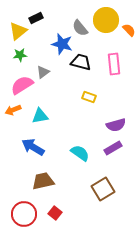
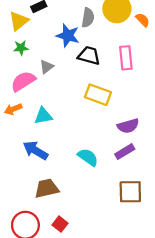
gray semicircle: (80, 28) -> (88, 18), turned -132
yellow rectangle: (89, 97) -> (98, 95), size x1.6
brown square: (103, 189) -> (130, 192), moved, turned 30

